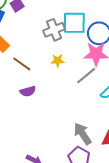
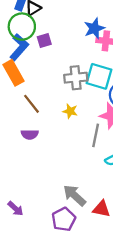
gray line: (86, 76) -> (96, 135), turned -55
gray arrow: (83, 134) -> (75, 195), turned -30

